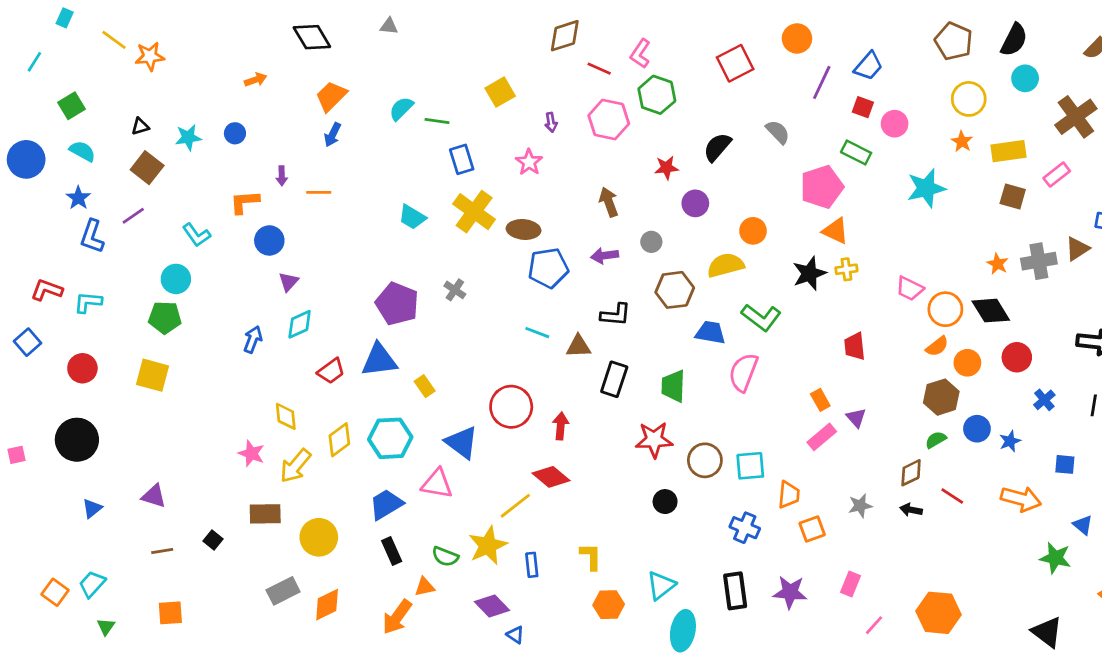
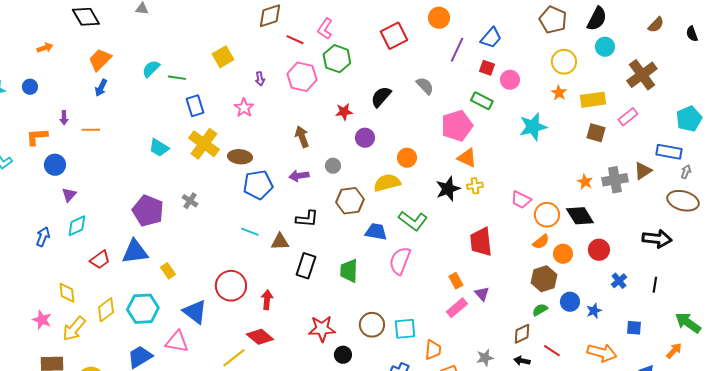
red trapezoid: (855, 346) -> (481, 242), size x1.4
red star: (654, 440) -> (322, 329), moved

